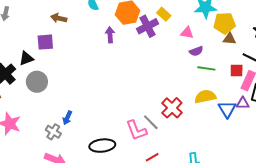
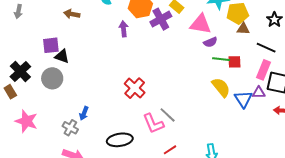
pink triangle: (187, 33) -> (200, 24), size x1.6
purple square: (45, 42) -> (51, 45), moved
black triangle: (26, 58) -> (62, 56), moved, turned 42
red square: (237, 70) -> (234, 62), moved
yellow semicircle: (205, 97) -> (221, 87), turned 65
red cross: (172, 108) -> (135, 88), moved

